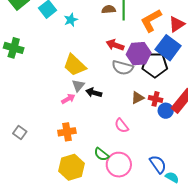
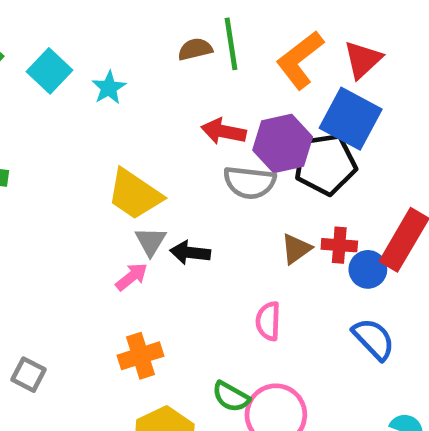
pink semicircle: (122, 126) -> (268, 321), turned 49
blue semicircle: (158, 164) -> (374, 339), moved

